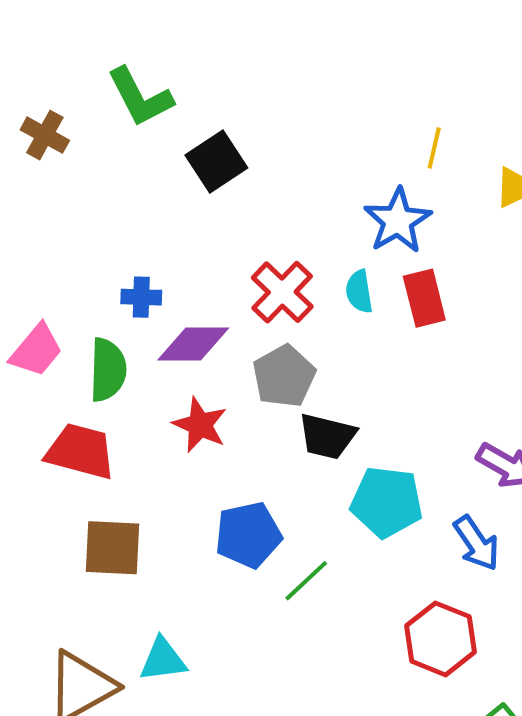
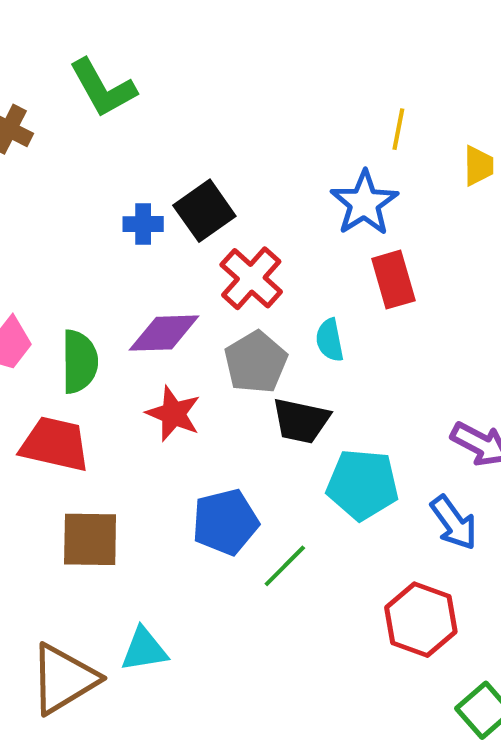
black square: (216, 162) -> (204, 211), moved
cyan semicircle: (359, 292) -> (330, 340), moved
blue cross: (141, 297) -> (143, 224), moved

